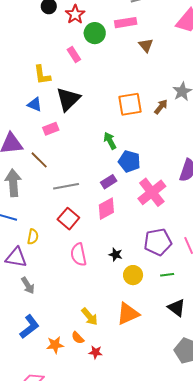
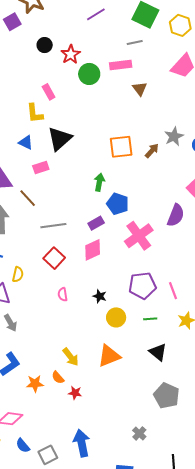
pink rectangle: (74, 54) -> (49, 92), moved
green arrow: (110, 141) -> (99, 182), turned 36
pink semicircle: (79, 255) -> (63, 294), size x0.6

